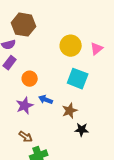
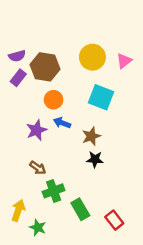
brown hexagon: (24, 25) -> (45, 67), moved
orange circle: (30, 79) -> (54, 100), moved
black star: (82, 130) -> (95, 159), moved

